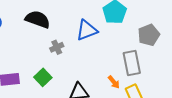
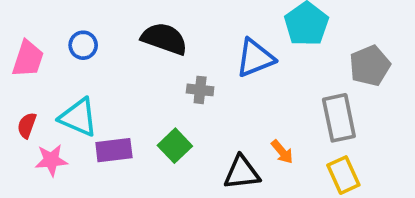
gray cross: (57, 47) -> (200, 90), turned 32
orange arrow: (114, 82) -> (282, 152), moved

